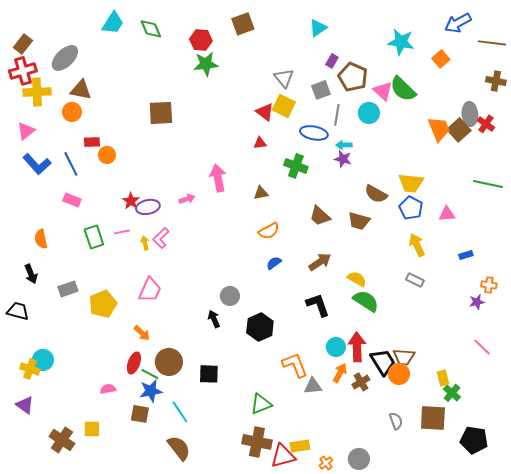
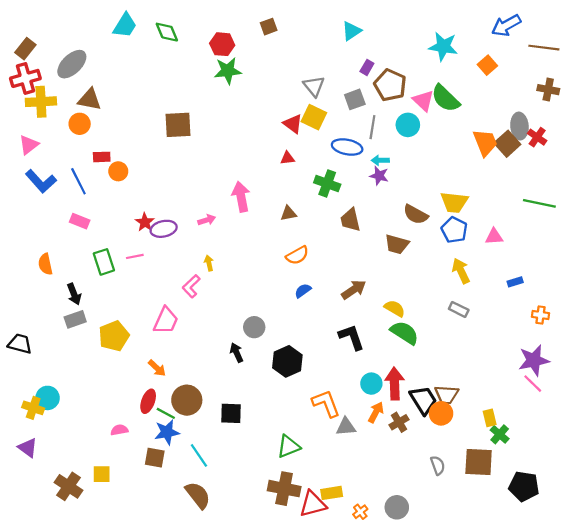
brown square: (243, 24) -> (269, 27), size x0.7
brown trapezoid: (320, 216) -> (350, 220), moved, turned 35
pink L-shape: (161, 238) -> (191, 286), moved
yellow arrow: (145, 243) -> (209, 263), moved
black arrow: (31, 274) -> (74, 294), moved
purple star: (477, 302) -> (534, 360), moved, size x1.8

